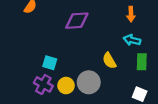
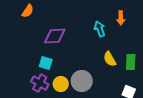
purple diamond: (77, 21) -> (55, 36), moved
cyan arrow: (132, 40) -> (100, 29), moved, turned 56
yellow semicircle: (109, 61) -> (110, 59), moved

